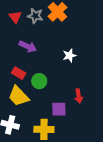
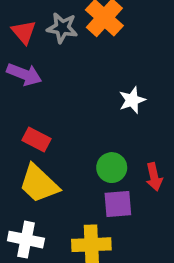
purple arrow: (28, 47) -> (24, 74), moved
green circle: (39, 81) -> (112, 168), moved

